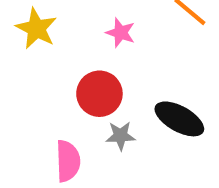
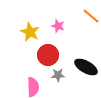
yellow star: (36, 28) -> (30, 32), moved

